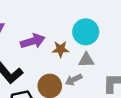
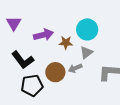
gray triangle: (86, 60) -> (86, 53), turned -40

